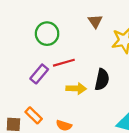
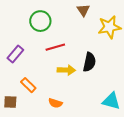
purple rectangle: (39, 74) -> (15, 54), moved
orange rectangle: (34, 115) -> (28, 85), moved

